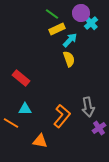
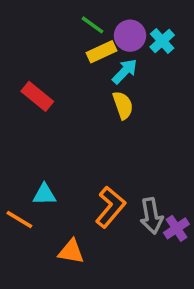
purple circle: (81, 13) -> (130, 36), moved
red rectangle: (21, 78) -> (37, 96), moved
gray arrow: (88, 107) -> (151, 216), moved

